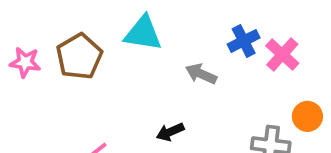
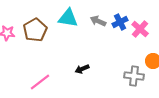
gray arrow: (201, 74) -> (98, 21), moved

